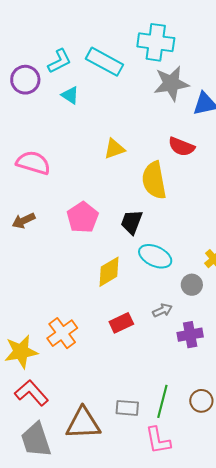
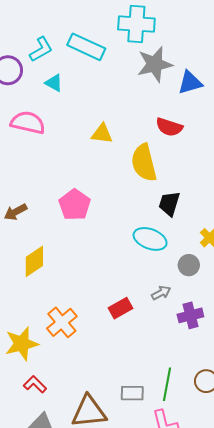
yellow triangle: (114, 149) -> (102, 134), turned 30
pink semicircle: (33, 163) -> (28, 123), moved
black trapezoid: (132, 222) -> (169, 204), moved
yellow diamond: (109, 272) -> (34, 261), moved
red L-shape: (31, 393) -> (35, 384), size x0.7

